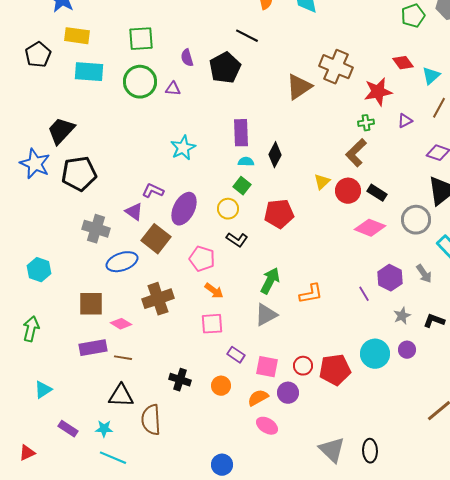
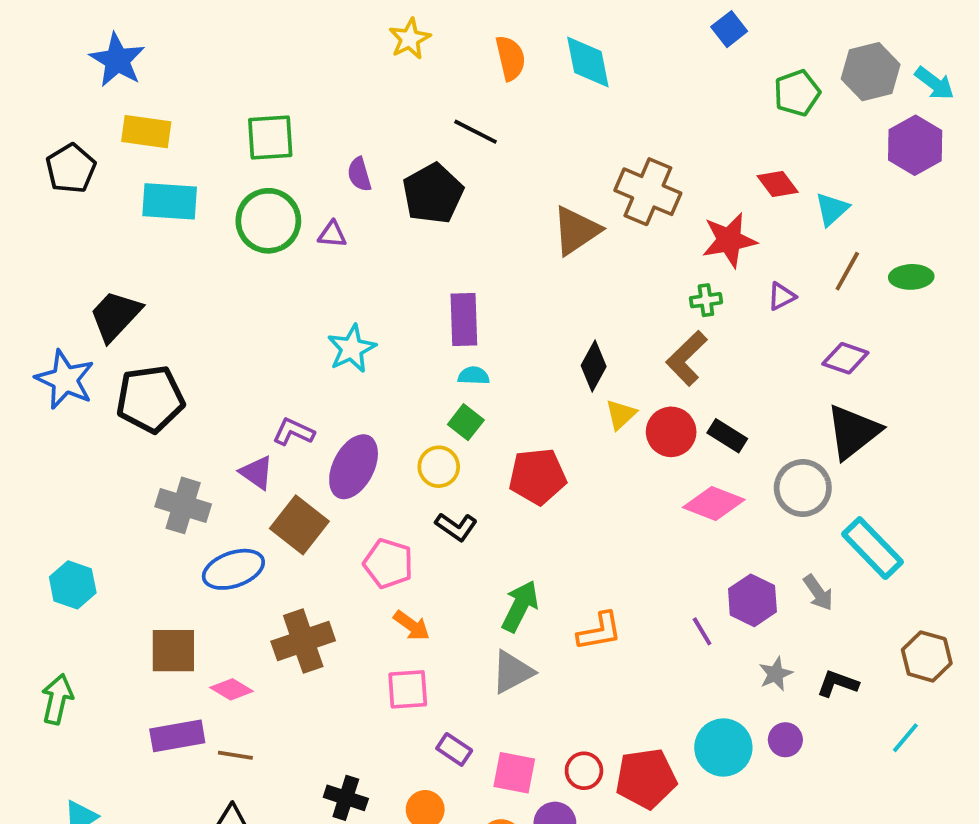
black diamond: (275, 155) -> (594, 366), moved

